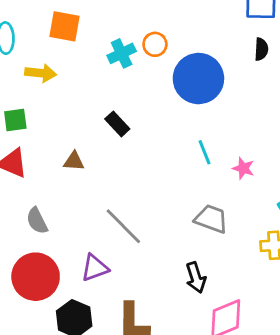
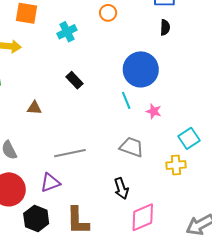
orange circle: (155, 44) -> (108, 13), moved
blue circle: (198, 79) -> (141, 69), moved
black rectangle: (117, 124) -> (75, 80), moved
gray line: (123, 226) -> (70, 153), turned -56

